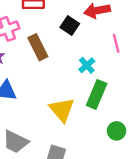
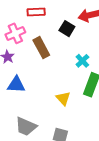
yellow triangle: (62, 110) -> (63, 98), size x0.7

